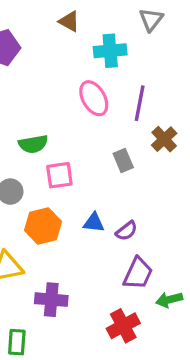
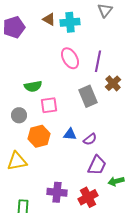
brown triangle: (69, 21) -> (49, 19), moved
cyan cross: (110, 51) -> (70, 22), moved
gray rectangle: (123, 160) -> (88, 96), size x1.5
purple cross: (51, 300) -> (57, 192), moved

